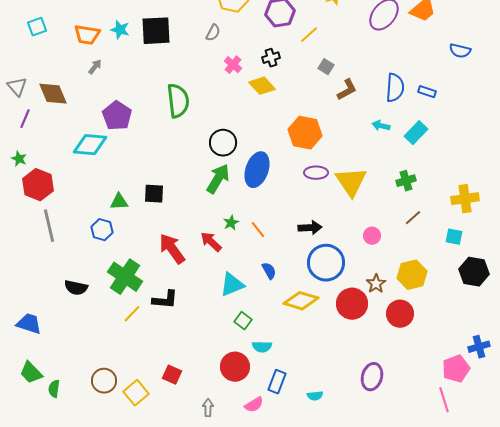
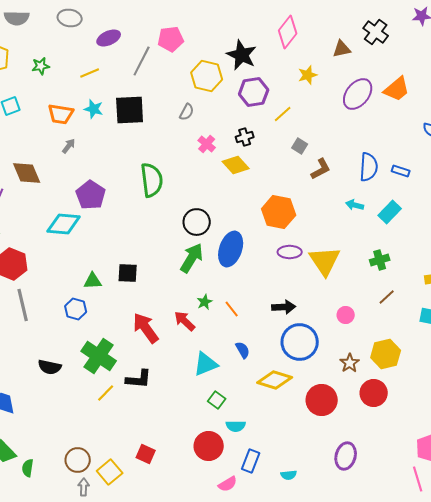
red circle: (352, 304) -> (322, 400), moved
gray arrow: (208, 408) -> (84, 487), moved

